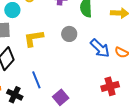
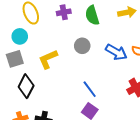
blue line: (36, 80) -> (90, 89), moved

